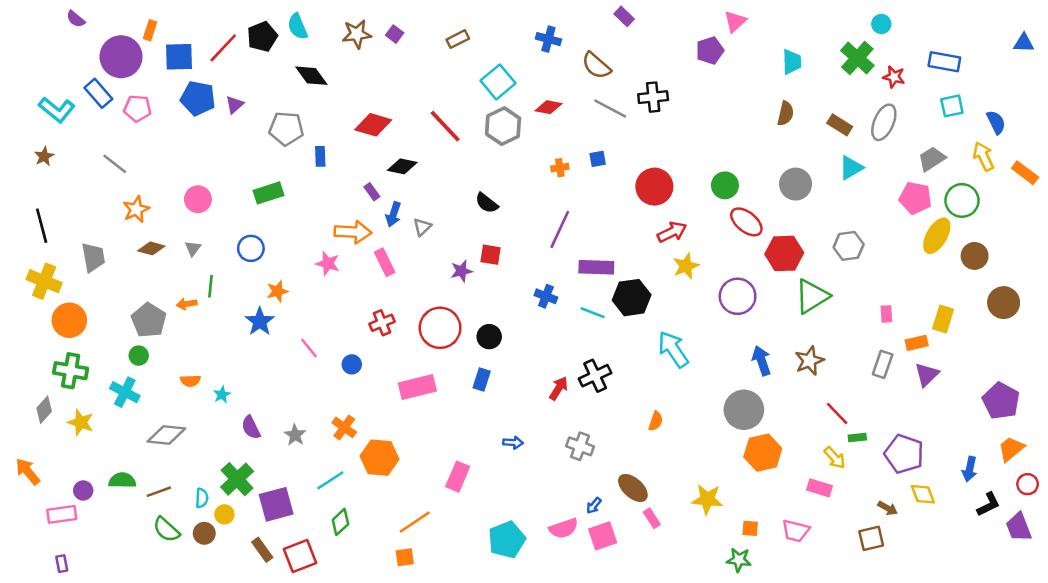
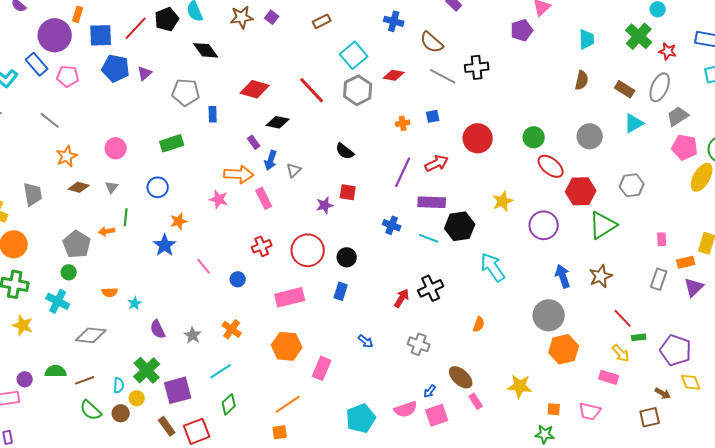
gray trapezoid: (932, 159) -> (678, 116), moved
red arrow: (672, 232) -> (437, 163), moved
blue arrow: (513, 443) -> (366, 341), turned 35
orange hexagon: (379, 458) -> (287, 346), moved

